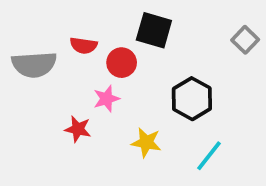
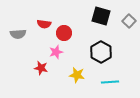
black square: (154, 30) -> (101, 16), moved
gray semicircle: (34, 64) -> (18, 34), size x0.7
cyan line: (209, 156) -> (110, 82), turned 48

